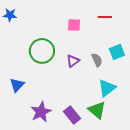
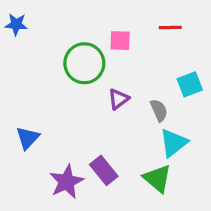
green circle: (42, 51) -> (84, 63), moved
gray semicircle: (97, 60) -> (159, 110), moved
purple rectangle: (72, 115) -> (104, 170), moved

